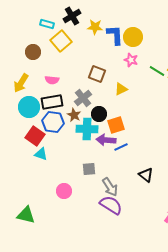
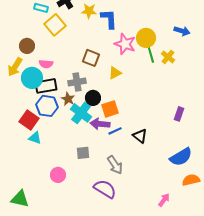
yellow circle: (133, 37) -> (146, 38), moved
brown circle: (33, 52) -> (27, 46), moved
pink star: (131, 60) -> (125, 44), size x1.5
green line: (157, 71) -> (151, 55), turned 42
gray cross: (83, 98) -> (77, 82), turned 30
cyan circle: (29, 107) -> (32, 78), moved
cyan cross: (87, 129) -> (81, 113), turned 35
black triangle: (146, 175) -> (140, 136), moved
gray arrow: (110, 187) -> (115, 165), moved

